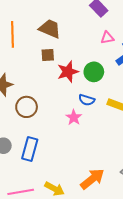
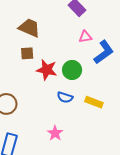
red star: (68, 72) -> (47, 70), turned 30
pink star: (74, 117) -> (55, 133), moved

